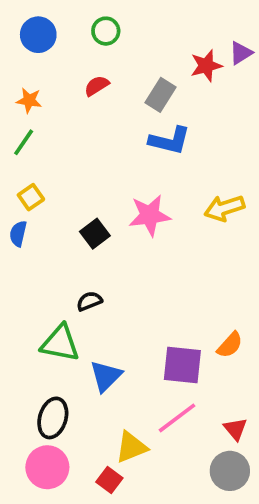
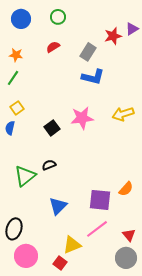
green triangle: (60, 343) -> (25, 176), moved, turned -50
black ellipse: (53, 418) -> (14, 229), moved

